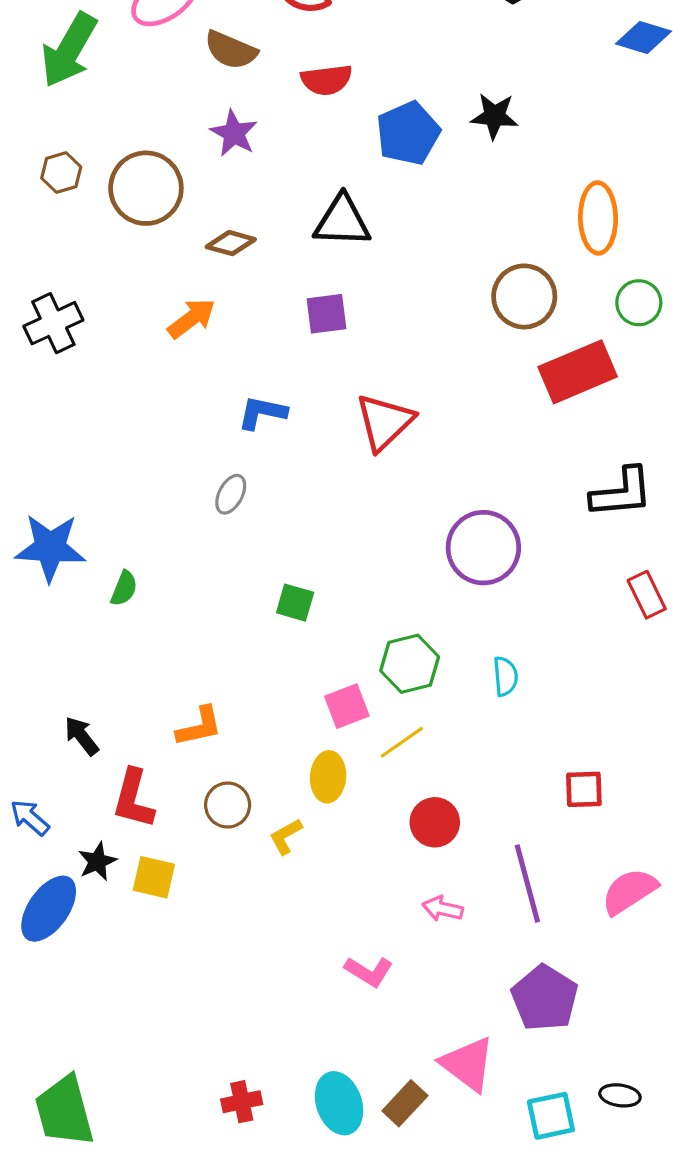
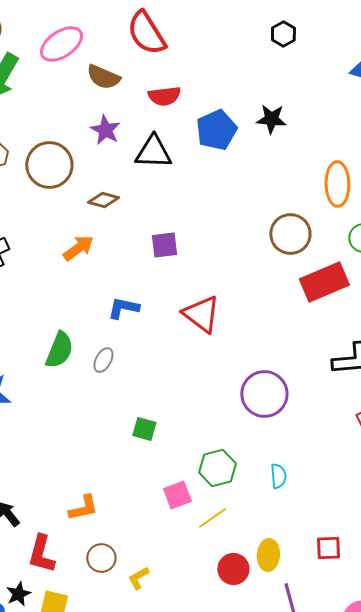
black triangle: (342, 221) -> (153, 152), moved
red triangle: (385, 422) -> (201, 314), turned -39
green semicircle: (124, 588) -> (59, 350), moved, size x1.6
yellow ellipse: (328, 777) -> (268, 555), moved

